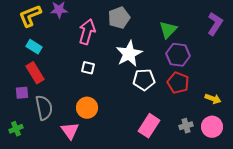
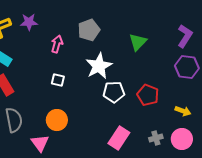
pink arrow: (87, 32) -> (57, 44), size x0.7
purple hexagon: (178, 55) -> (187, 67), moved

